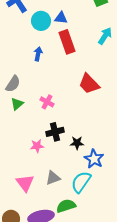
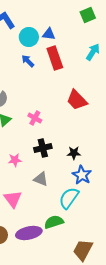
blue arrow: (38, 54) -> (28, 61), moved, turned -56
black star: (77, 143) -> (74, 153), moved
pink star: (37, 146) -> (15, 160), moved
gray triangle: (53, 178) -> (41, 179), moved, turned 42

